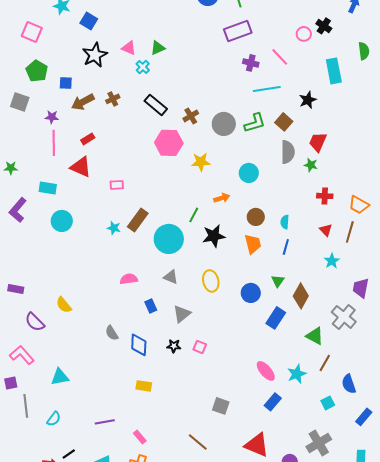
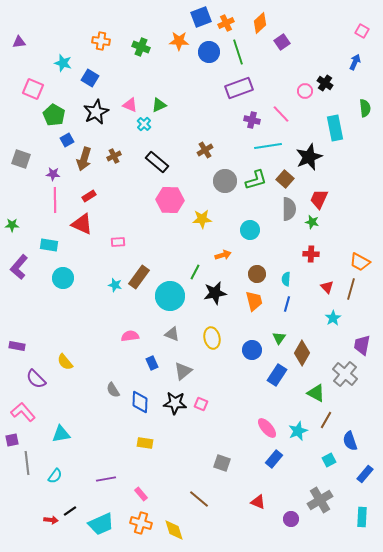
green pentagon: (37, 71) -> (54, 115), moved
blue square: (66, 83) -> (67, 140), turned -32
black star: (308, 100) -> (309, 157), size x1.5
brown arrow: (83, 102) -> (84, 159), turned -45
brown cross: (191, 116) -> (205, 150), moved
red cross: (325, 196) -> (311, 254), moved
black star: (174, 346) -> (175, 403), size x1.6
red triangle: (257, 445) -> (258, 502), size x0.6

